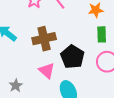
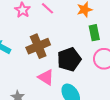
black pentagon: (72, 57) -> (69, 59), turned 30

